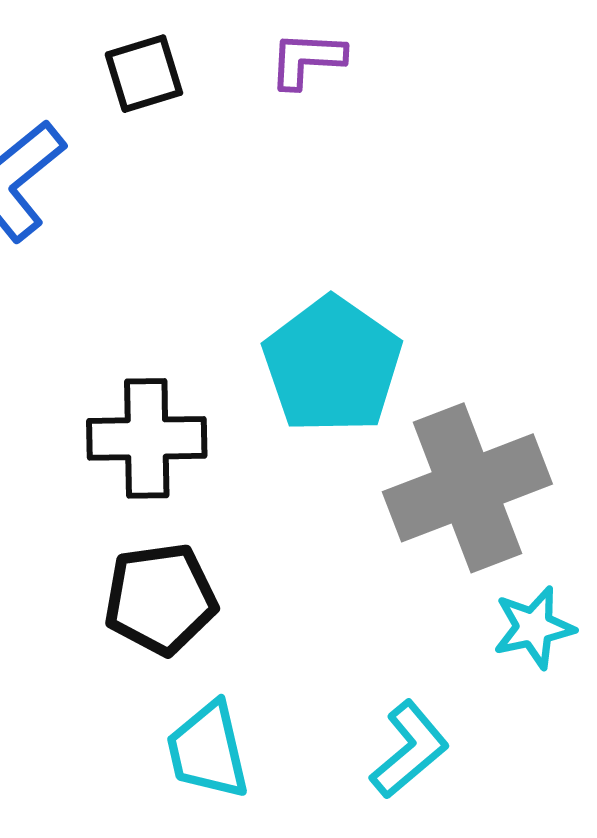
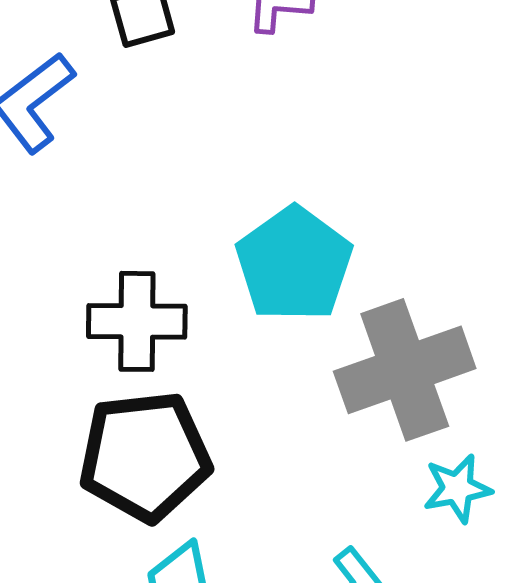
black pentagon: (160, 599) -> (145, 456), size x1.4

